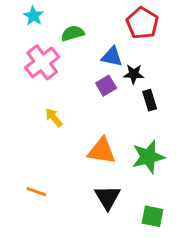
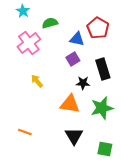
red pentagon: (142, 23) -> (98, 28), moved
black star: (134, 74) -> (83, 83), moved
black rectangle: (150, 100) -> (103, 69), size x1.5

